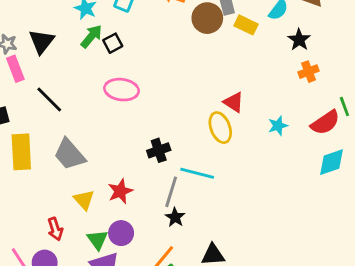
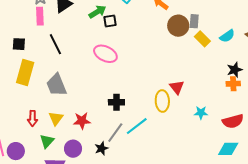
black star: (299, 40) -> (235, 70), moved
cyan line: (197, 173) -> (137, 126), turned -70
black star: (175, 217) -> (101, 148), moved
red arrow: (55, 229) -> (33, 118), moved
green triangle: (98, 240) -> (47, 141), moved

